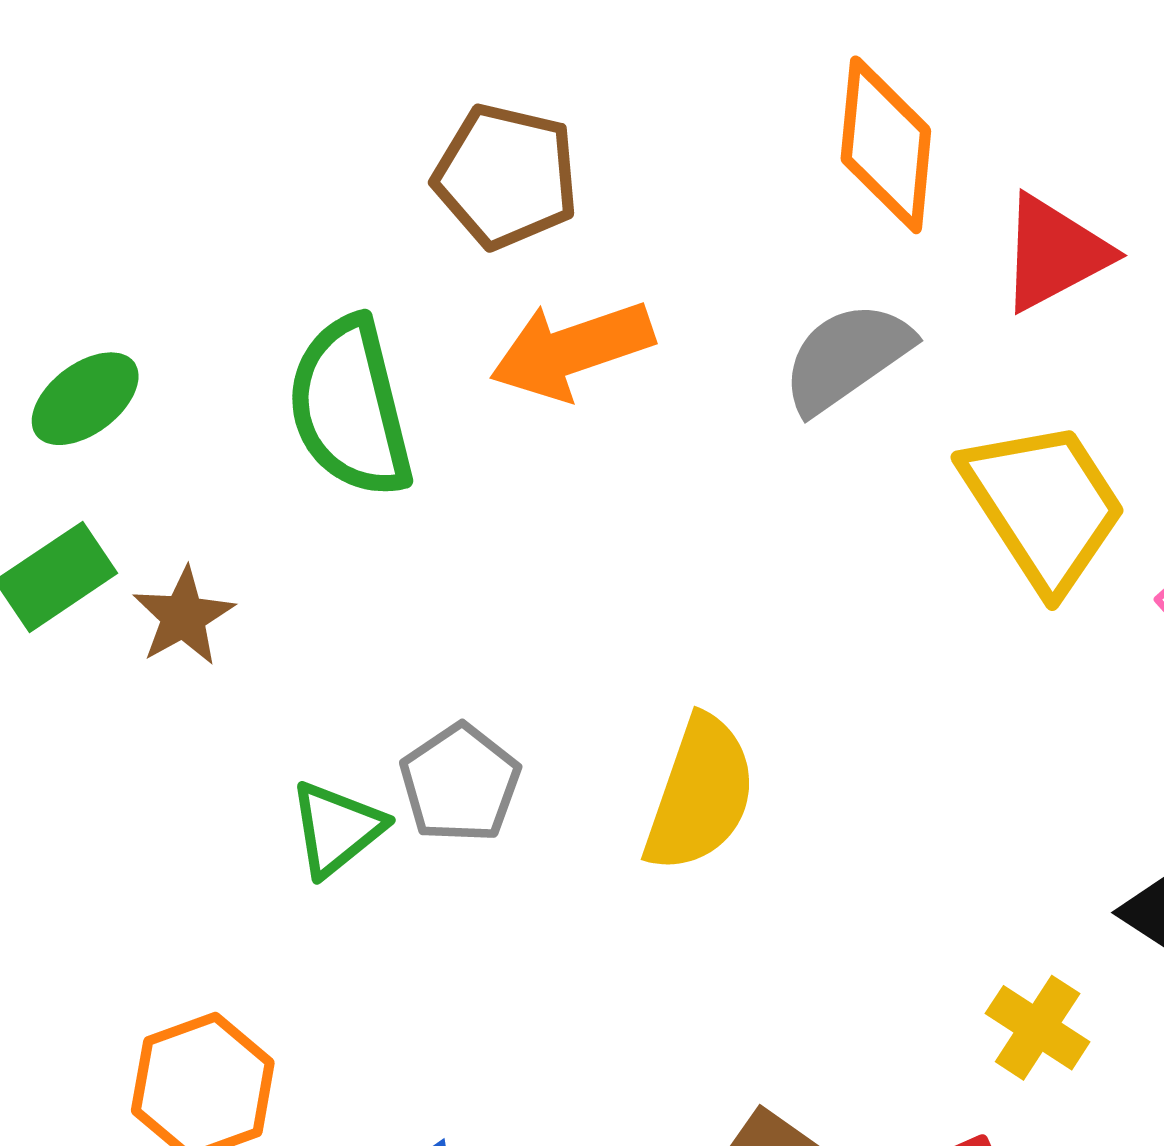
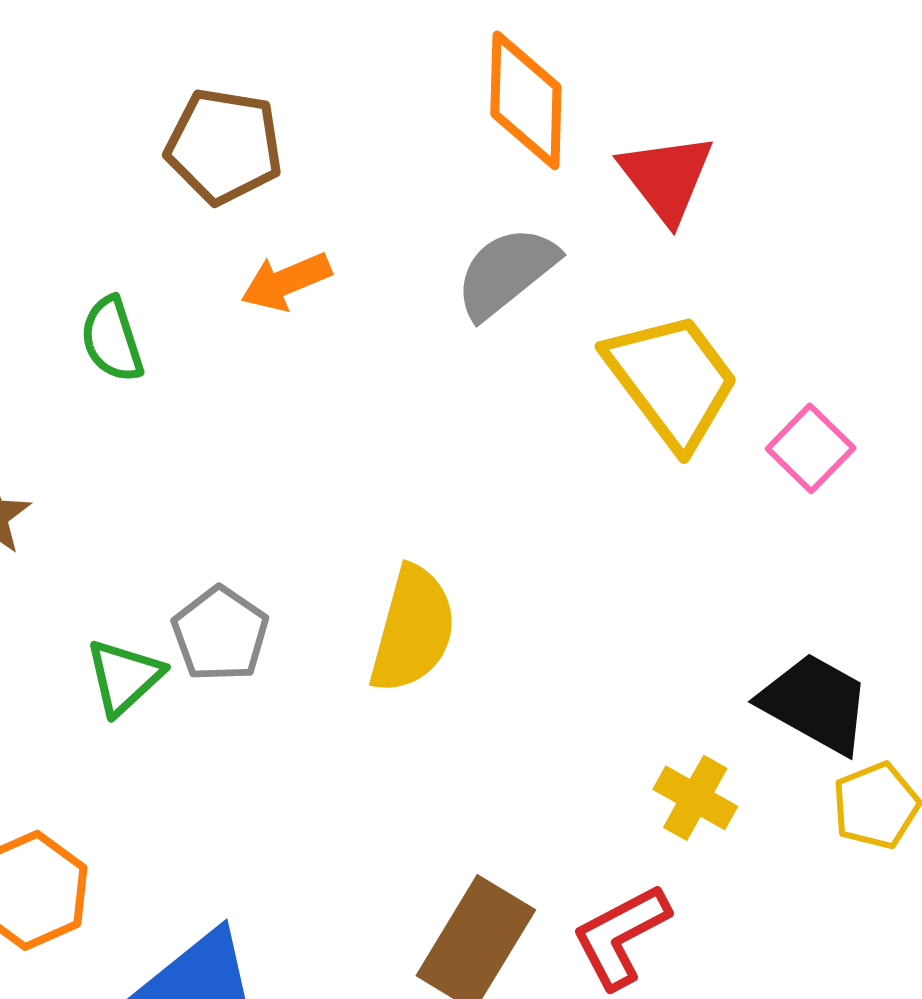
red triangle: (1054, 253) -> (666, 178), turned -36
orange arrow: (572, 350) -> (286, 282), size x0.7
green semicircle: (350, 407) -> (112, 339), size x0.6

